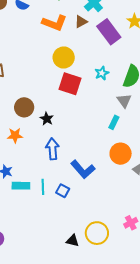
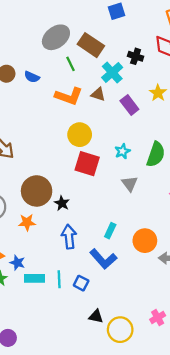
brown triangle: (81, 22) -> (98, 94), turned 48
purple rectangle: (109, 32) -> (129, 105), size x0.7
gray triangle: (124, 101) -> (130, 184), moved
brown circle: (24, 107) -> (37, 191), size x1.4
cyan rectangle: (114, 122) -> (110, 231), moved
black triangle: (73, 241) -> (96, 316), moved

